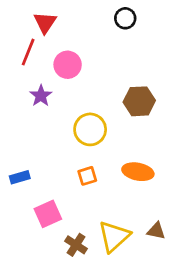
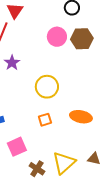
pink circle: (68, 65) -> (57, 37), moved
brown hexagon: (139, 101) -> (82, 39), moved

